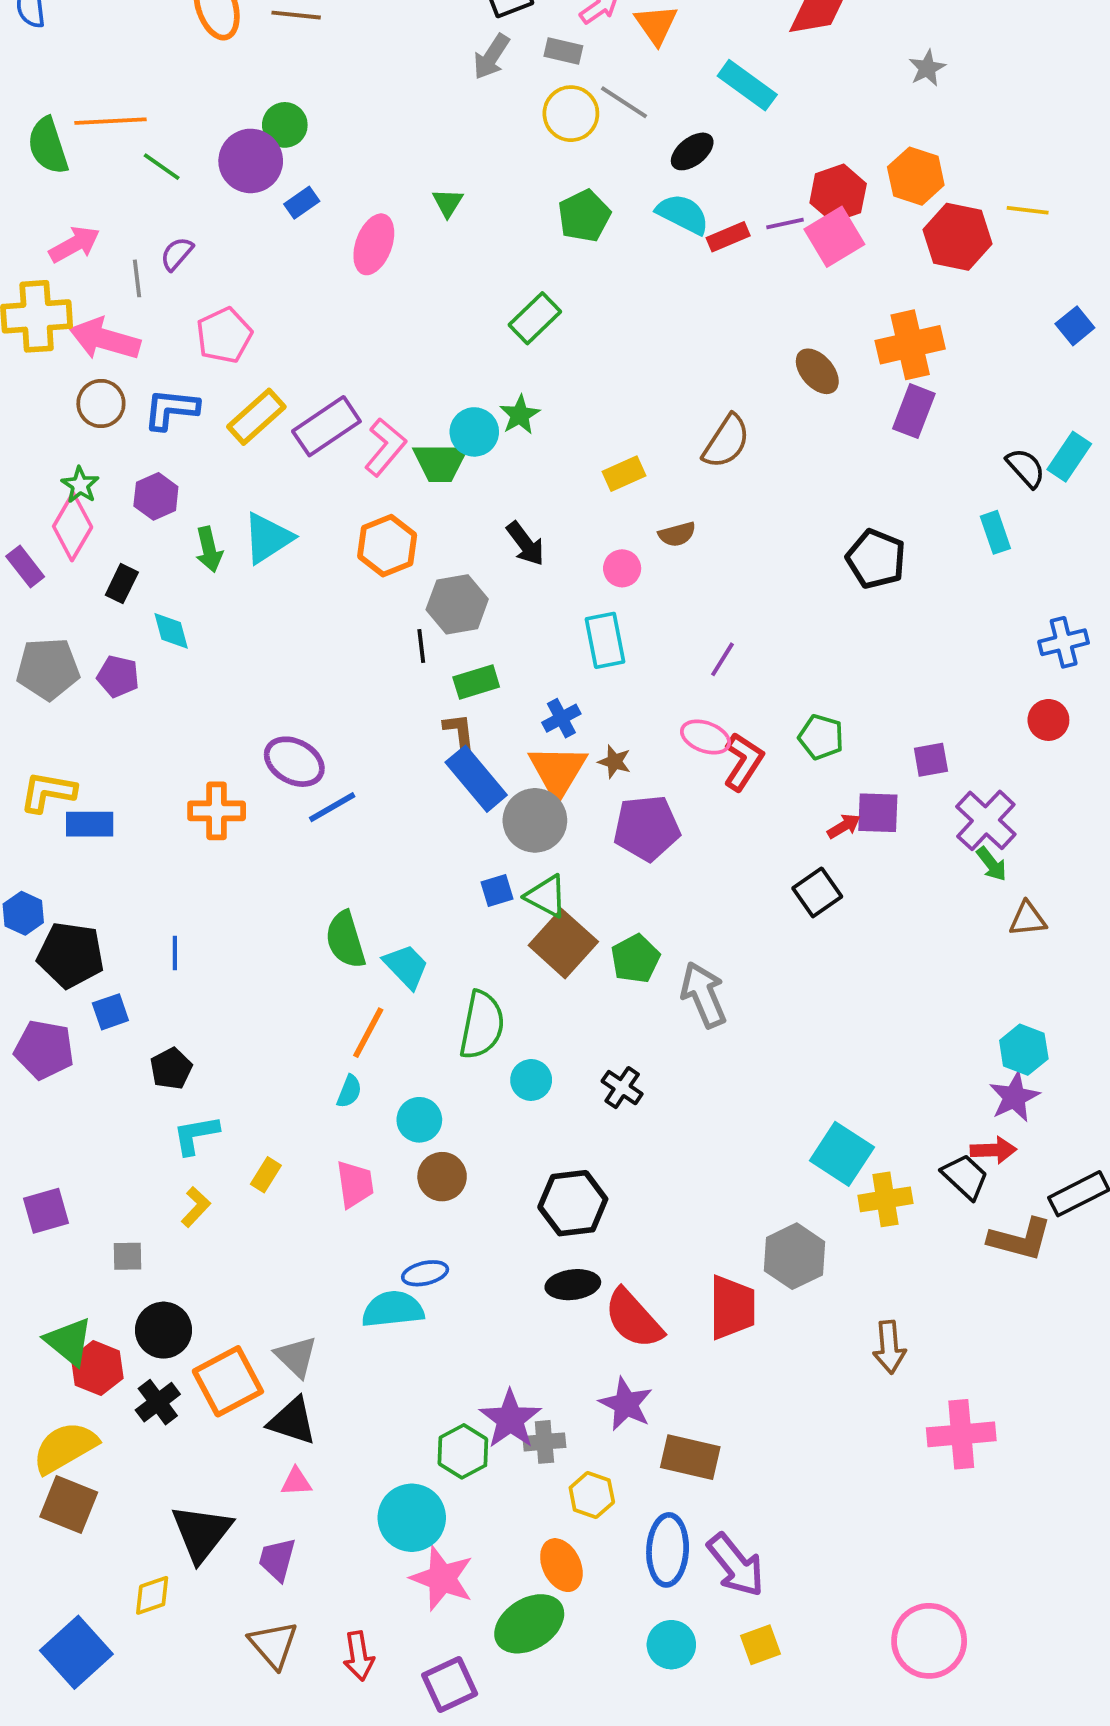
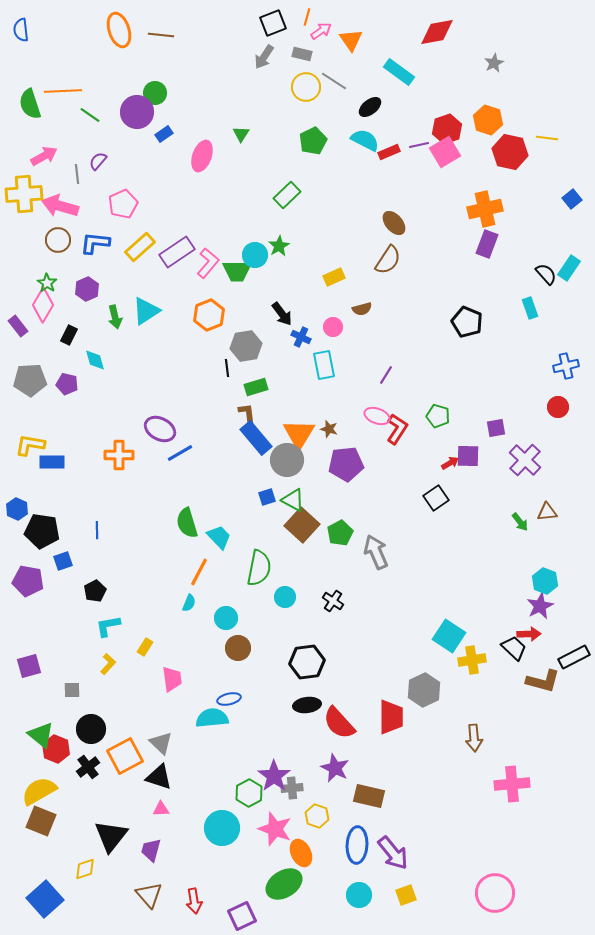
brown ellipse: (817, 371) -> (394, 223), moved
blue cross: (561, 718) -> (301, 337), moved, turned -36
green arrow: (992, 864) -> (520, 522), moved
pink trapezoid: (355, 1184) -> (172, 679), moved
pink star: (442, 1578) -> (275, 829), moved

